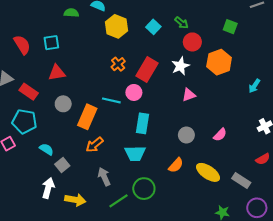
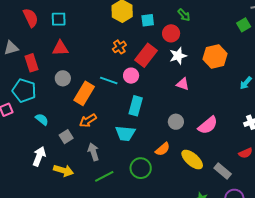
cyan square: (153, 27) -> (148, 20), moved, turned 32
green square: (230, 27) -> (244, 25), moved, turned 32
red circle: (192, 42) -> (171, 33), moved
red rectangle: (29, 92) -> (32, 63), turned 30
pink triangle: (189, 95) -> (183, 84), turned 32
pink semicircle: (220, 135) -> (208, 125), size x1.5
gray square: (62, 165) -> (66, 137), moved
green circle: (144, 189) -> (141, 168), moved

